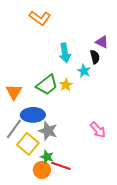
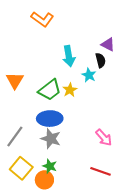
orange triangle: (14, 92) -> (15, 80), moved
blue ellipse: (33, 115) -> (50, 119), moved
yellow square: (28, 144) -> (21, 168), moved
red line: (61, 166) -> (101, 171), moved

